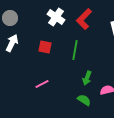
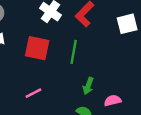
red square: (45, 47) -> (37, 48), size x1.5

